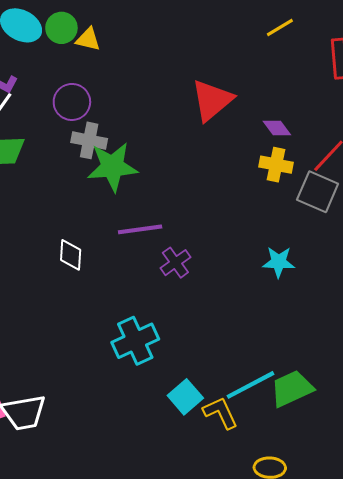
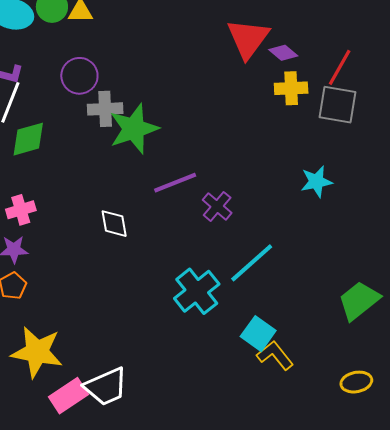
red triangle: (212, 100) -> (248, 38), moved
cyan line: (251, 385) -> (252, 263), moved
yellow L-shape: (221, 413) -> (275, 355), moved

